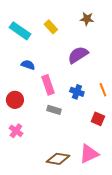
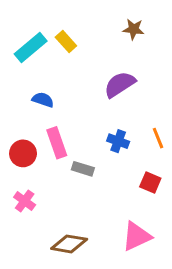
yellow rectangle: (51, 27) -> (66, 41), moved
cyan rectangle: (20, 31) -> (31, 48), turned -75
pink rectangle: (48, 85) -> (57, 143), moved
brown diamond: (58, 159) -> (69, 244), moved

